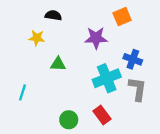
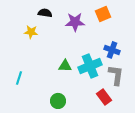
purple star: (96, 38) -> (75, 22), moved
green triangle: (58, 64) -> (65, 66), moved
red rectangle: (102, 115) -> (104, 97), moved

